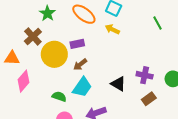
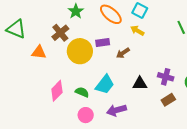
brown arrow: (80, 64) -> (123, 53), moved
pink diamond: (23, 81) -> (57, 91), moved
black triangle: (118, 84) -> (140, 84), turned -35

